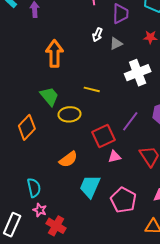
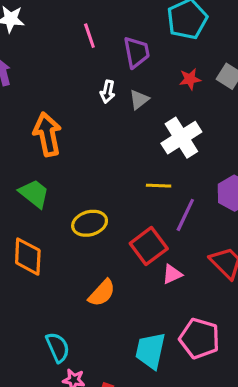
yellow line: (92, 89) -> (159, 186), moved
green trapezoid: (49, 96) -> (34, 194), moved
orange diamond: (27, 127) -> (28, 257), turned -30
cyan trapezoid: (90, 186) -> (150, 351), moved

